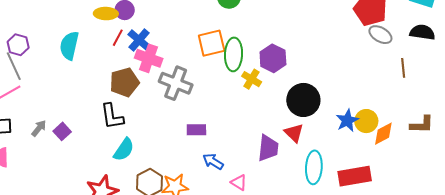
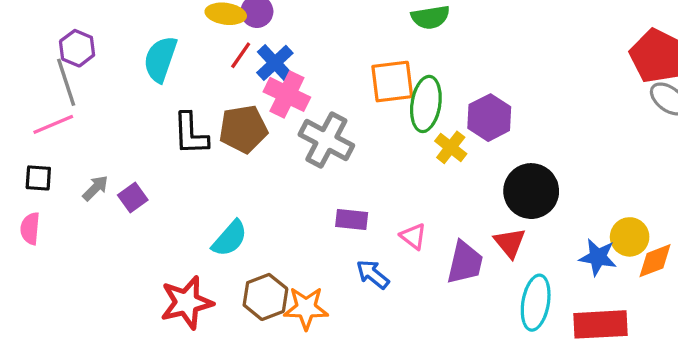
black L-shape: (112, 116) -> (191, 134), moved
blue star: (347, 121) -> (598, 257), moved, turned 30
pink triangle: (239, 182) -> (413, 236), moved

